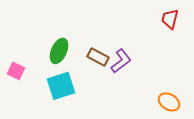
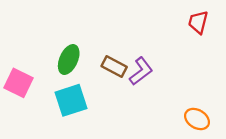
pink square: (16, 71) -> (18, 83), size x1.4

